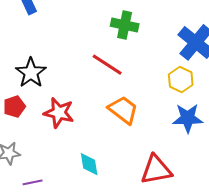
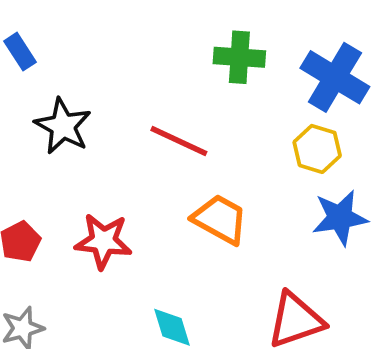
green cross: (125, 25) -> (239, 57), moved
black star: (31, 73) -> (63, 126), moved

